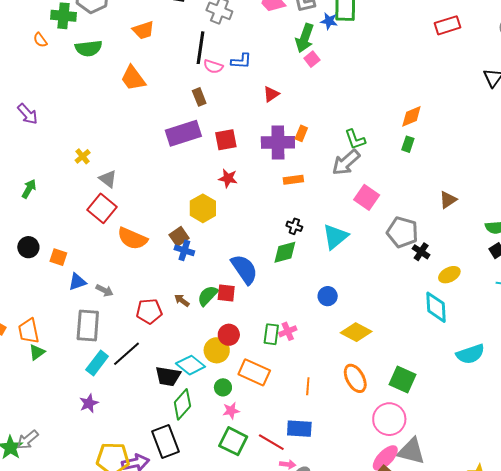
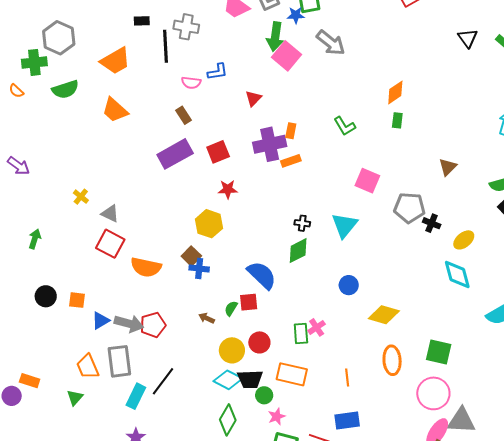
orange trapezoid: (143, 30) -> (115, 61), size x1.4
black line: (201, 48) -> (166, 46), moved
pink square: (312, 59) -> (287, 56), size x1.8
gray arrow: (346, 162) -> (331, 43), moved, turned -88
orange rectangle: (293, 180) -> (291, 161), moved
gray arrow: (104, 290) -> (129, 324), size x1.6
green semicircle: (208, 296) -> (231, 308), size x0.7
red pentagon: (149, 311) -> (153, 325), moved
orange trapezoid: (29, 331) -> (88, 367), moved
yellow circle: (217, 350) -> (232, 350), moved
black trapezoid: (168, 376) -> (250, 379), moved
orange ellipse: (355, 378) -> (392, 360), turned 36

